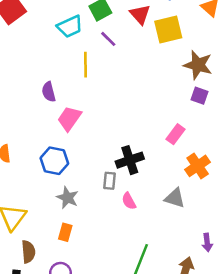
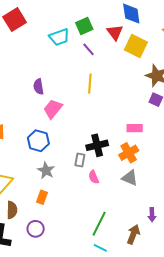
yellow square: (168, 29) -> (136, 46), turned 35
yellow line: (85, 65) -> (90, 84), moved
pink rectangle: (176, 134) -> (135, 128), turned 49
orange cross: (198, 166) -> (129, 153), moved

